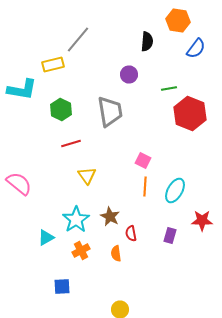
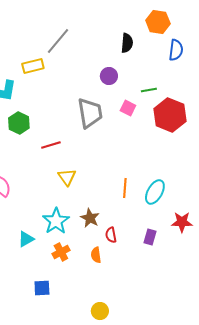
blue semicircle: (196, 48) -> (176, 50), turned -30
green hexagon: (61, 110) -> (19, 123), moved
pink square: (143, 160) -> (128, 108), moved

